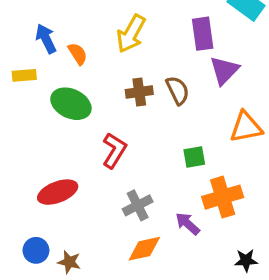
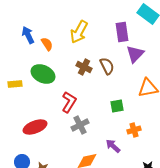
yellow rectangle: (24, 75) -> (15, 84), moved
brown cross: (139, 92) -> (84, 67), turned 35
orange cross: (223, 197) -> (134, 130), size x0.6
gray cross: (138, 205) -> (80, 125), moved

